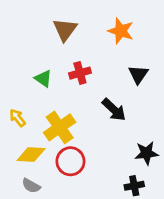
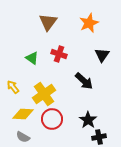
orange star: (121, 31) -> (89, 23), turned 30
red cross: (80, 73) -> (59, 54), turned 35
black star: (146, 153) -> (88, 120), moved, turned -30

